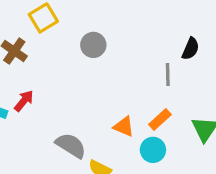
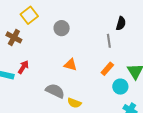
orange triangle: (124, 127) -> (71, 65), moved
cyan circle: (153, 150) -> (120, 87), moved

